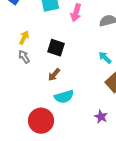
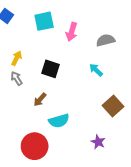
cyan arrow: (105, 58) -> (96, 70), moved
brown arrow: (54, 75) -> (40, 100), moved

